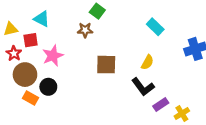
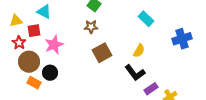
brown star: (85, 30) -> (91, 27), moved
brown square: (106, 65) -> (102, 53), turned -30

